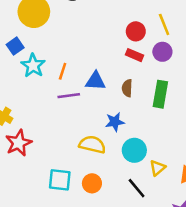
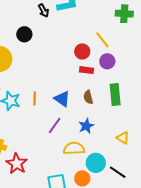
blue triangle: (95, 81) -> (62, 99), turned 48
purple line: (69, 96) -> (55, 125), moved, turned -30
cyan circle: (134, 150) -> (96, 163), moved
yellow triangle: (158, 168) -> (123, 138), moved, turned -32

